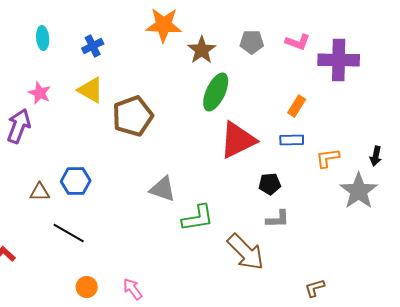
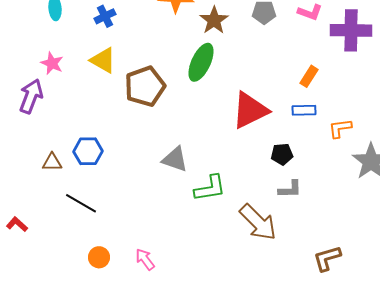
green ellipse: (216, 92) -> (201, 62), moved
brown L-shape: (315, 288) -> (327, 258), size x1.4

